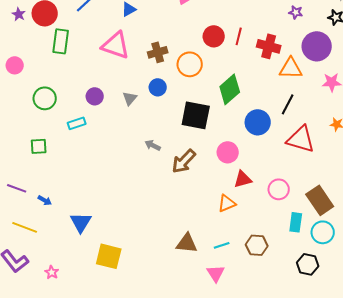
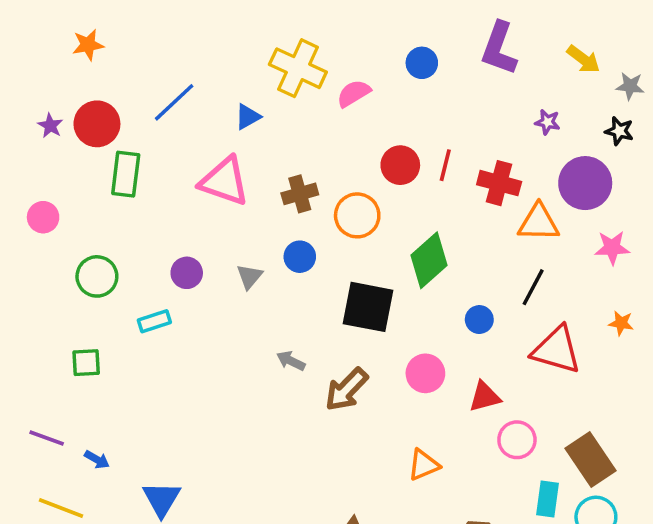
blue circle: (258, 122) -> (479, 320), size x0.6
red triangle: (243, 179) -> (485, 397), moved

